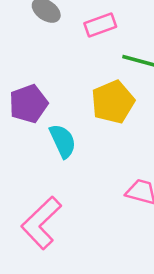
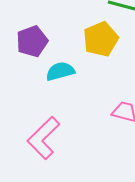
cyan semicircle: (63, 141) -> (60, 71), turned -80

